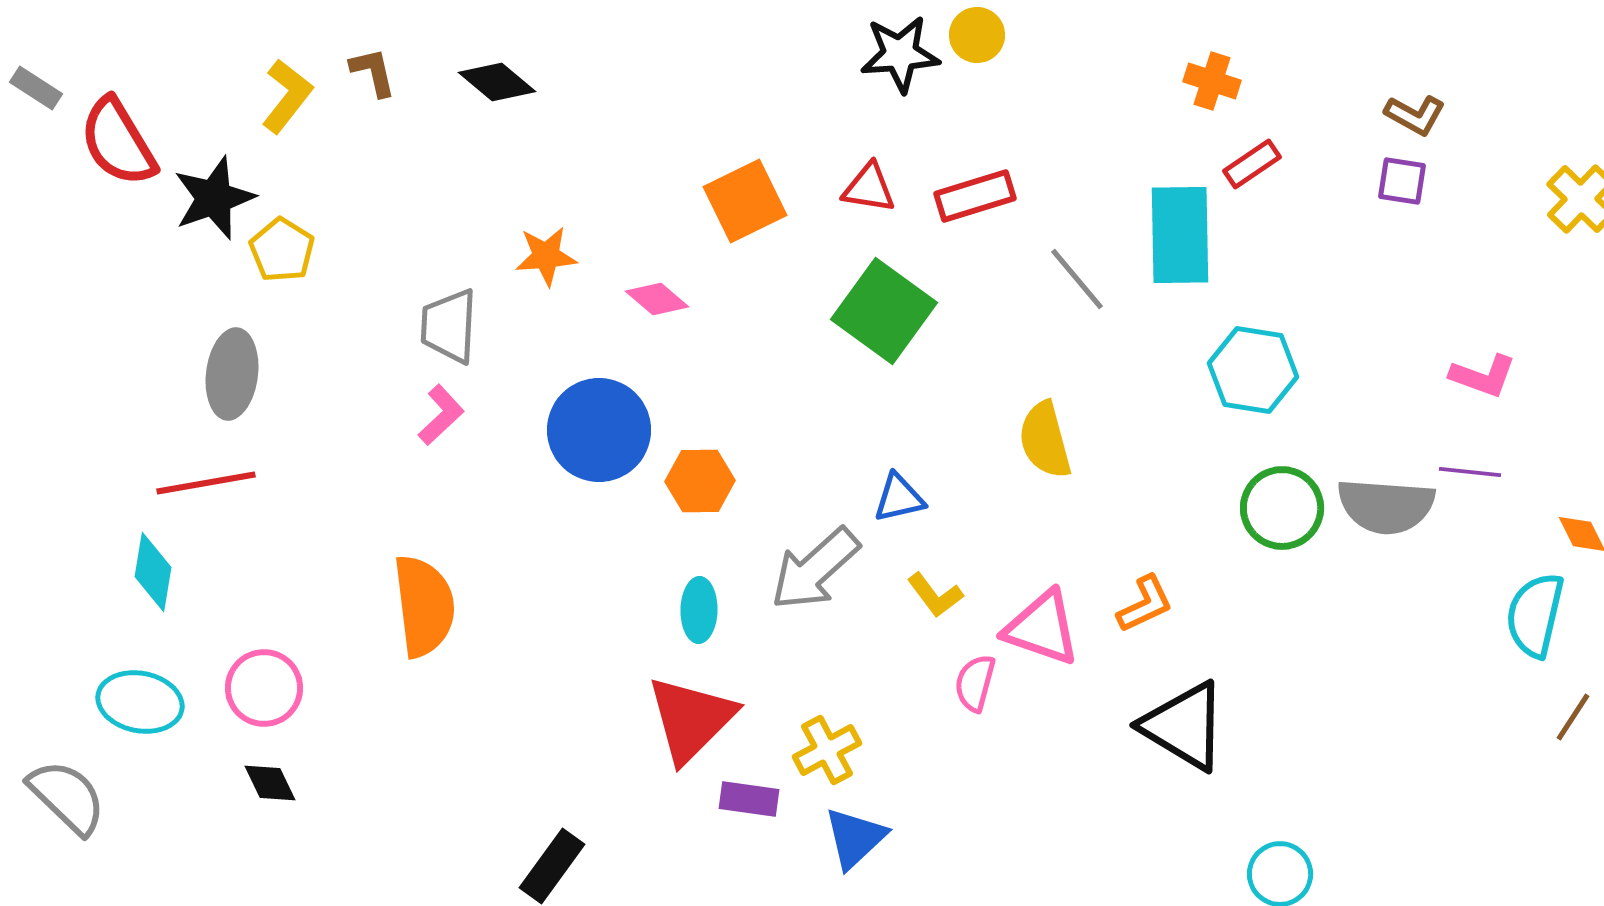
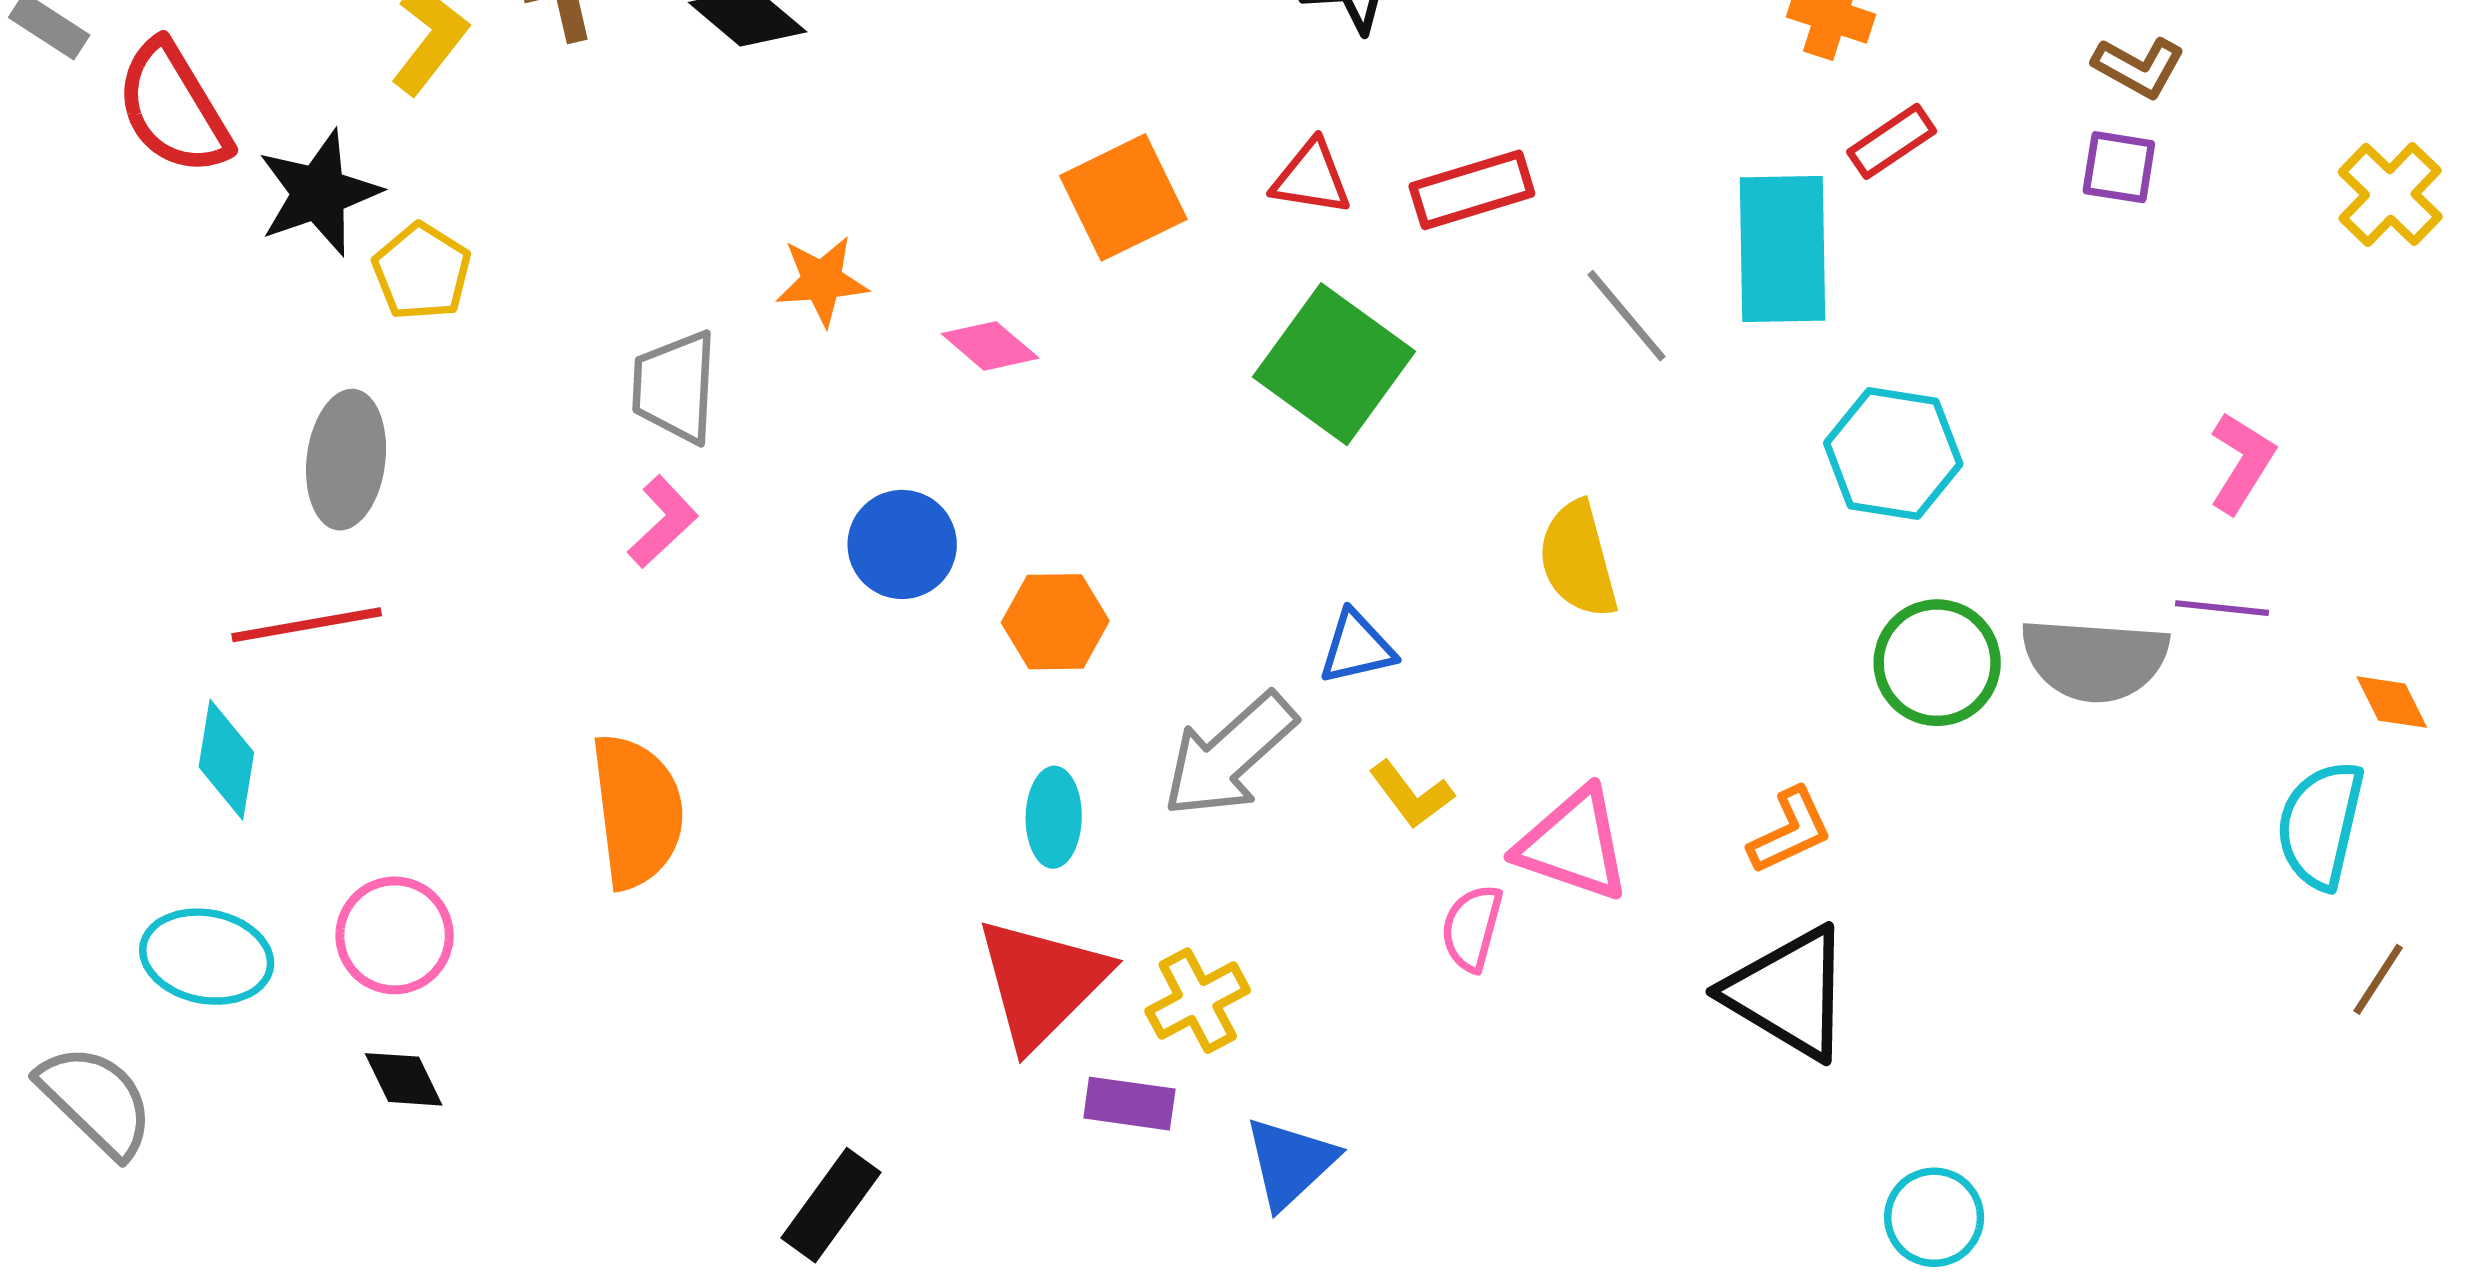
pink L-shape: (1483, 376) -> (2242, 463), turned -78
blue circle: (599, 430) -> (902, 544), size x0.7
orange L-shape: (1145, 604) -> (1790, 831), moved
yellow cross: (827, 750) -> (1198, 1001), moved

